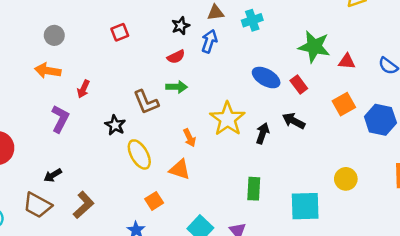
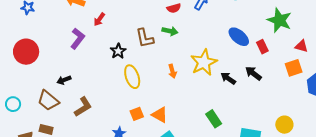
red triangle: (347, 62) -> (301, 46), moved
black arrow: (263, 133) -> (228, 78), turned -84
orange triangle: (180, 169) -> (160, 115), moved
green rectangle: (254, 189) -> (214, 119), turned -48

